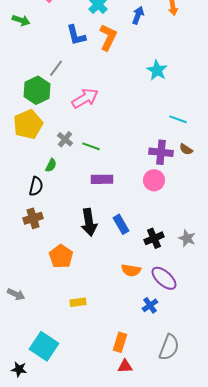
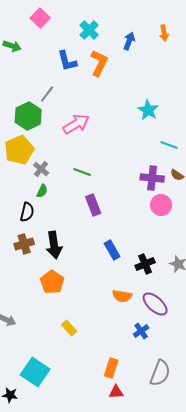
cyan star: (157, 70) -> (148, 110), moved
gray cross: (65, 139) -> (41, 169), moved
purple rectangle: (102, 179) -> (93, 205), turned 70
pink circle: (154, 180) -> (161, 205), moved
black arrow: (89, 222) -> (54, 245), moved
yellow rectangle: (78, 302) -> (69, 328), turned 56

